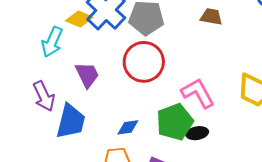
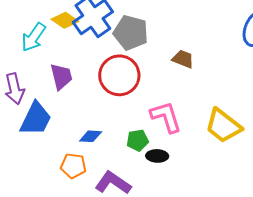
brown trapezoid: (211, 17) -> (183, 59), moved
green pentagon: (175, 122) -> (138, 140), size x0.6

